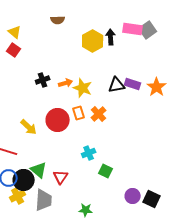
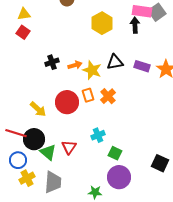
yellow triangle: (15, 32) -> (24, 14), turned -48
black arrow: (111, 37) -> (135, 25), moved
black triangle: (117, 85) -> (115, 62), moved
red triangle: (61, 177) -> (69, 147), moved
black circle: (24, 180) -> (34, 139), moved
purple circle: (133, 196) -> (119, 177), moved, size x1.5
black square: (152, 199) -> (160, 163), moved

